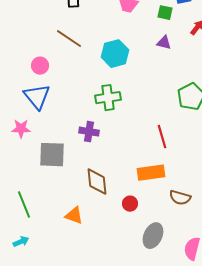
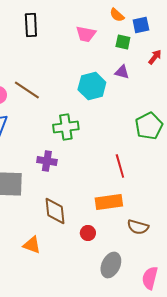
brown line: (69, 39) -> (27, 90), moved
cyan hexagon: (115, 54) -> (92, 86), moved

